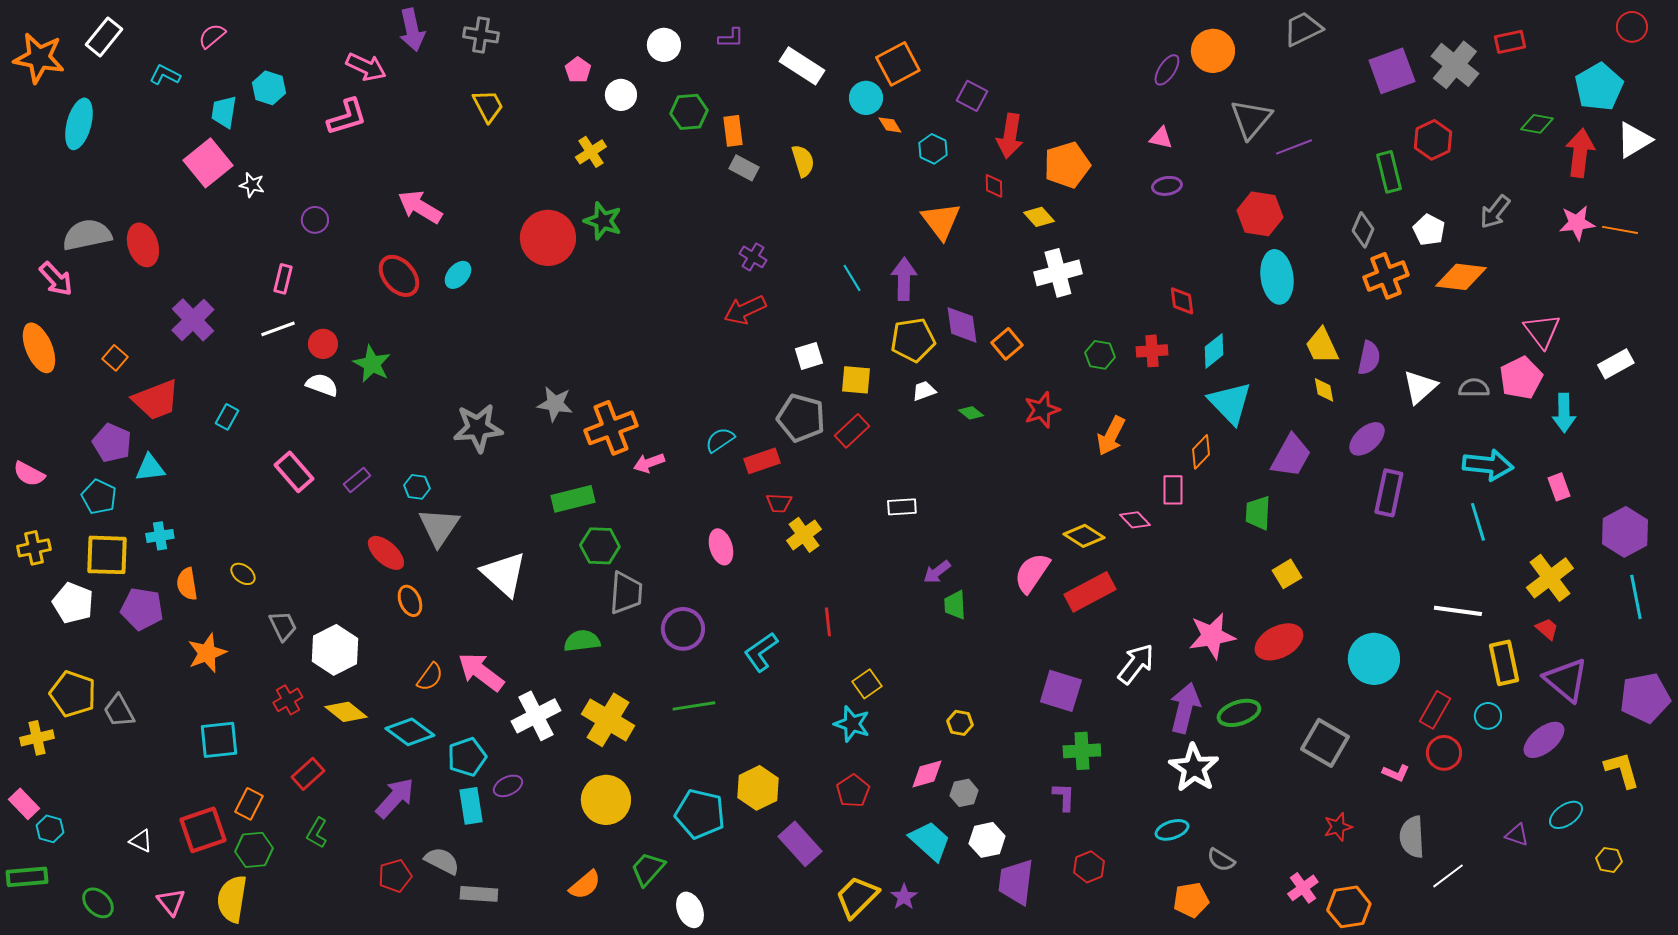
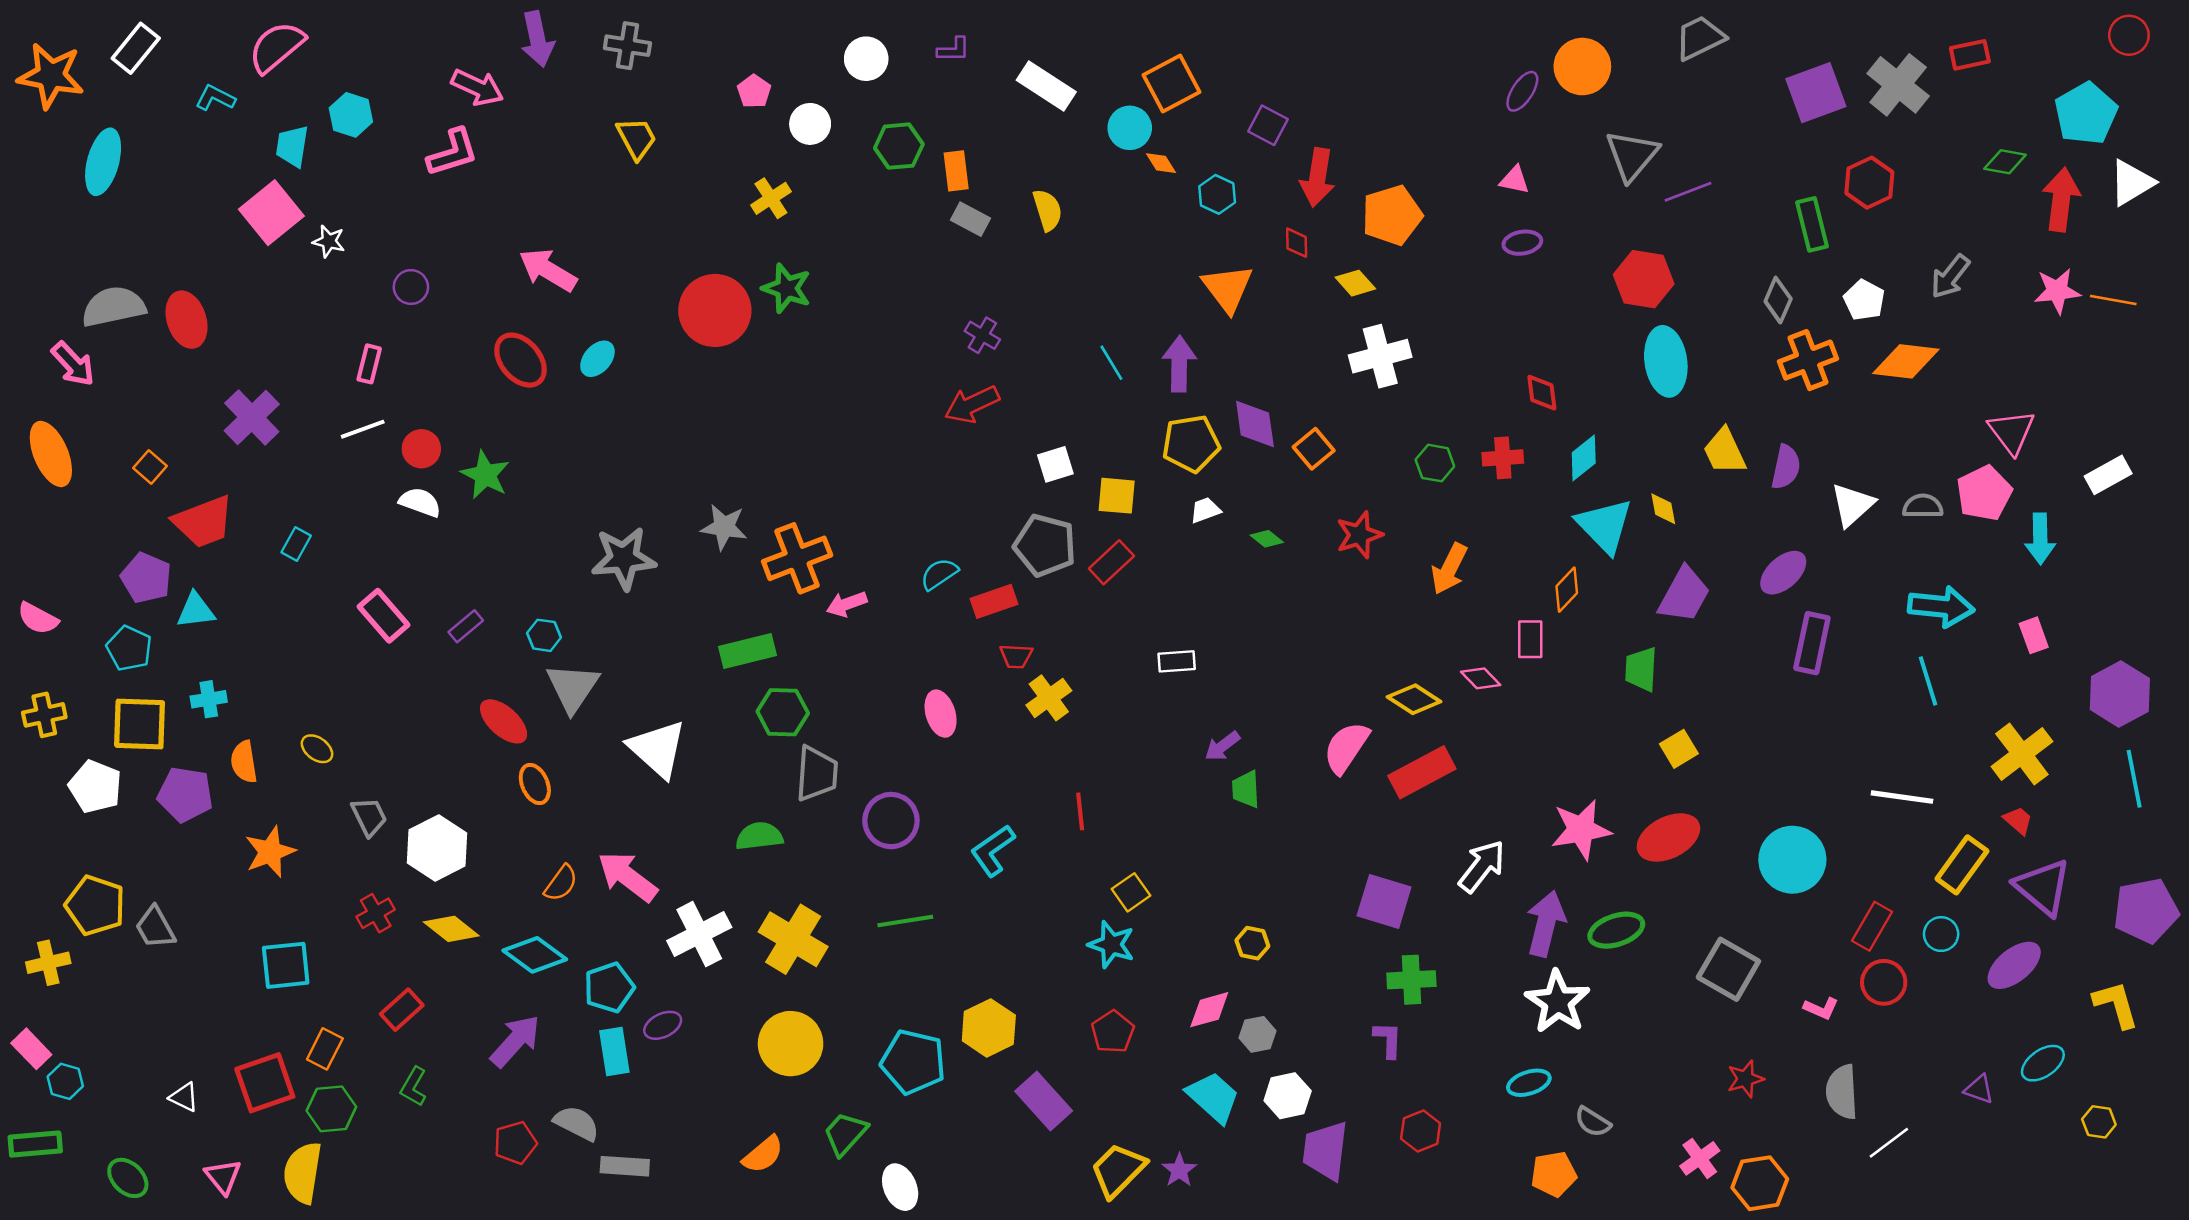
pink semicircle: (212, 36) -> (277, 47), size x1.6
yellow diamond: (1324, 390) -> (1663, 509), moved
yellow rectangle: (1504, 663) -> (1962, 865), turned 48

